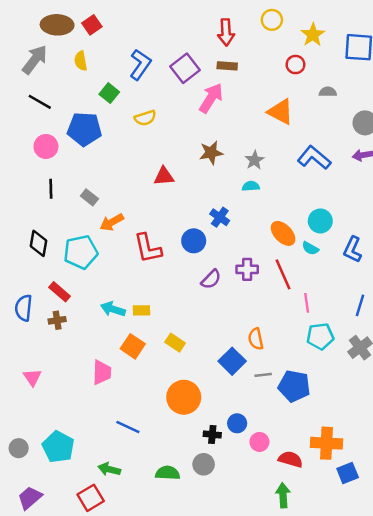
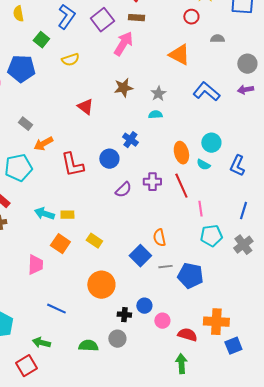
red triangle: (164, 176) -> (85, 107), turned 42
orange ellipse: (283, 233) -> (181, 153), turned 30

